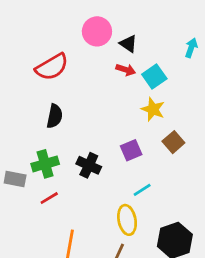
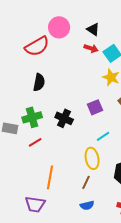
pink circle: (97, 31) -> (59, 27), moved

